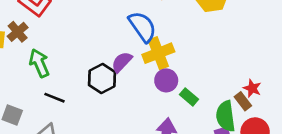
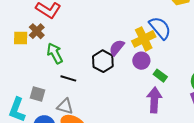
blue semicircle: (142, 27) -> (160, 28), moved
purple circle: (166, 80) -> (141, 61), moved
green rectangle: (189, 97) -> (160, 76), moved

